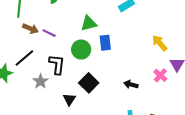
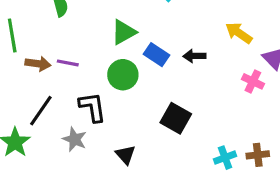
blue rectangle: (105, 43) -> (156, 55), turned -35
black square: (89, 83) -> (176, 118), moved
black arrow: (131, 85) -> (194, 56), moved

